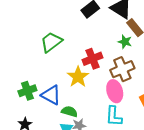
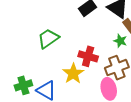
red cross: (93, 59) -> (88, 56), turned 36

